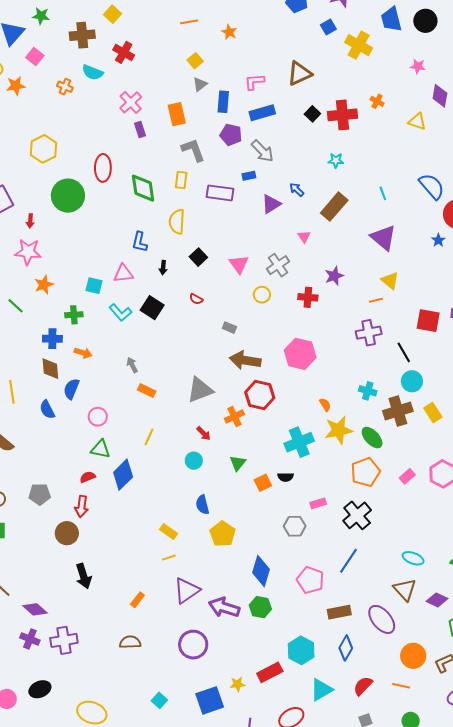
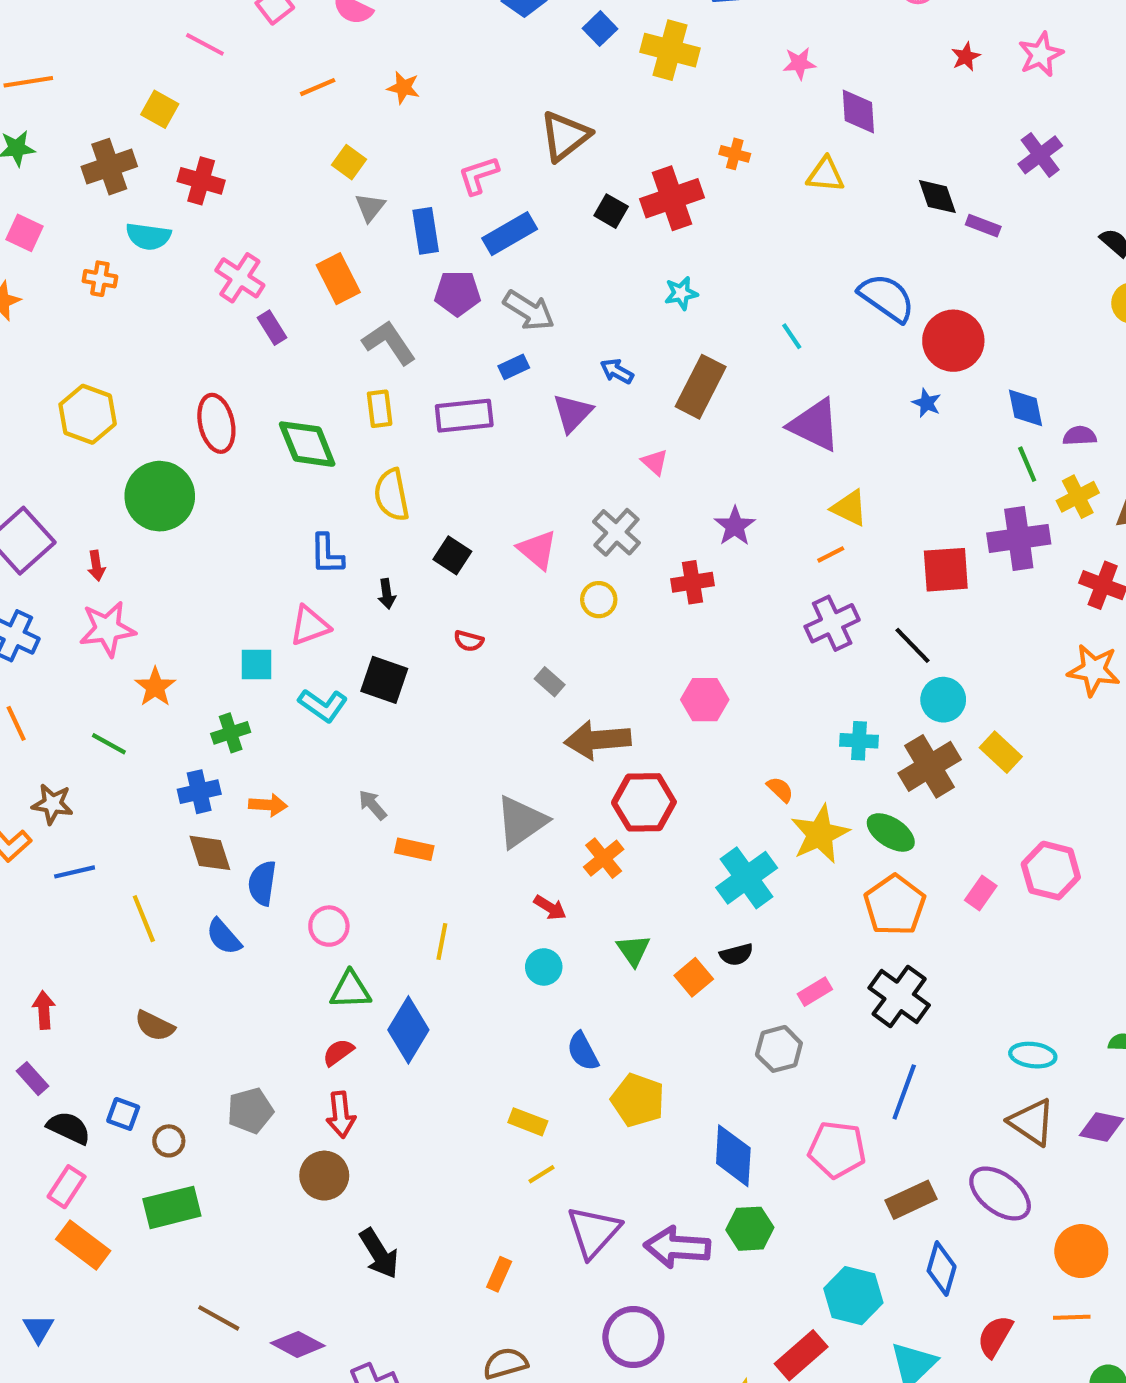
gray rectangle: (229, 328) -> (550, 682), turned 32
pink hexagon: (300, 354) -> (705, 700), size x0.7

